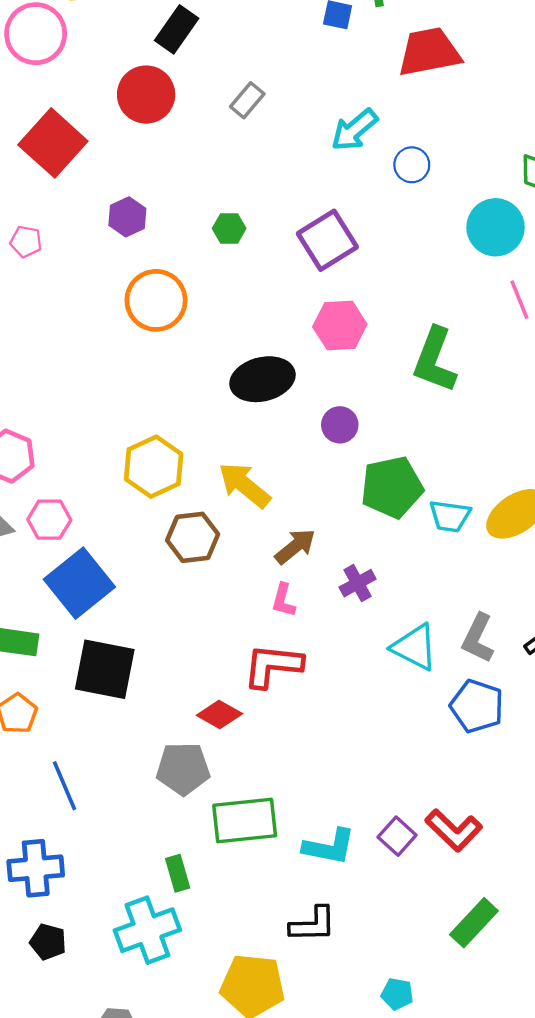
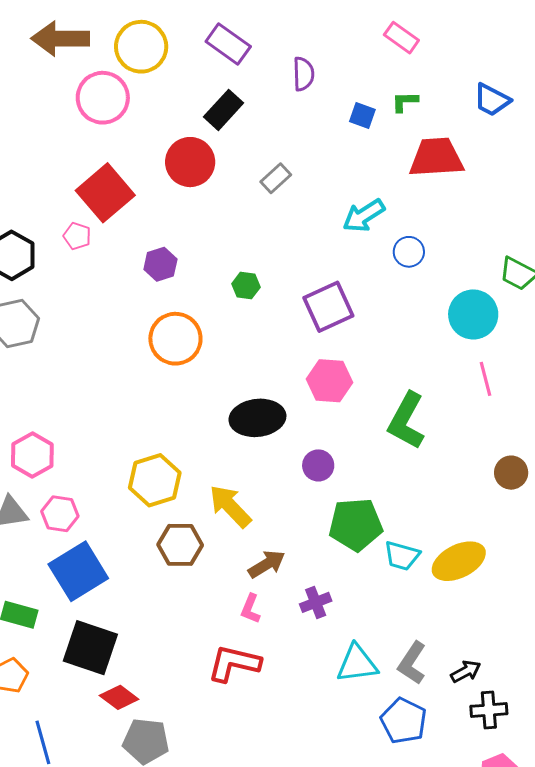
pink pentagon: (26, 242) -> (77, 236), moved
cyan triangle: (415, 647) -> (357, 664), turned -42
red diamond: (219, 715) -> (119, 697), moved

